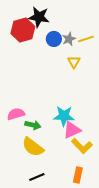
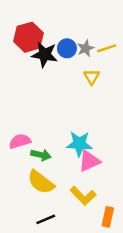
black star: (39, 17) -> (45, 55), moved
yellow L-shape: (82, 146) -> (83, 196), moved
orange rectangle: (78, 175) -> (108, 217), moved

